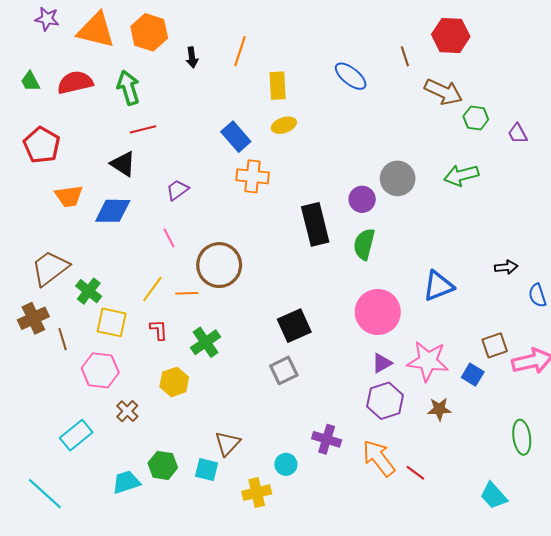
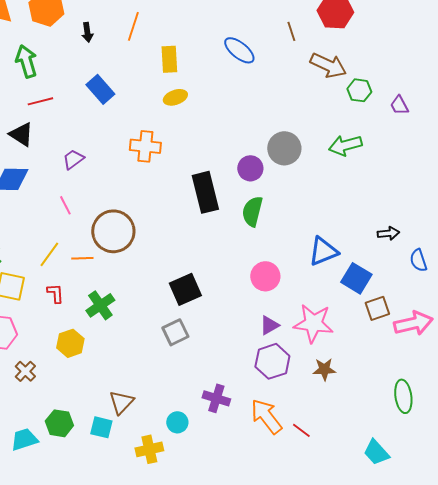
blue rectangle: (236, 137) -> (100, 89), moved
pink circle: (378, 312) -> (265, 276), size x0.7
blue square: (473, 375) -> (356, 278), moved, size x1.4

